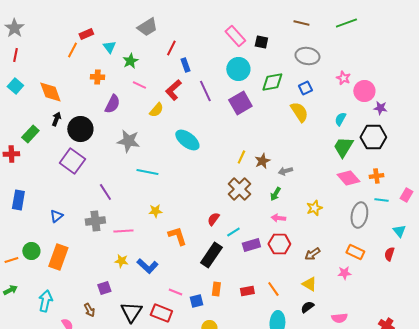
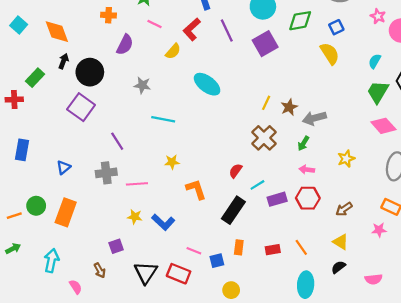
gray star: (128, 141) -> (142, 85), size x0.7
gray arrow: (285, 171) -> (314, 118), size x1.5

